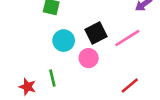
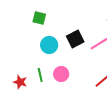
pink circle: (89, 58) -> (61, 74), moved

